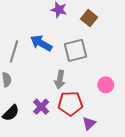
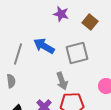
gray arrow: (60, 80) -> (62, 81), turned -30

